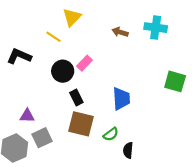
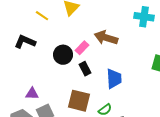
brown arrow: (120, 32) -> (106, 38), moved, size x1.6
yellow line: (53, 37) -> (42, 16), moved
black rectangle: (76, 98) -> (85, 69), moved

